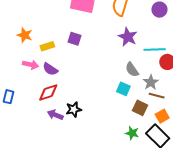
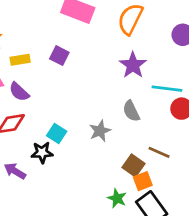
gray star: (151, 82) -> (100, 131), moved
cyan square: (123, 89) -> (57, 134), moved
purple arrow: (55, 115) -> (15, 171), moved
orange square: (162, 116) -> (143, 181), moved

